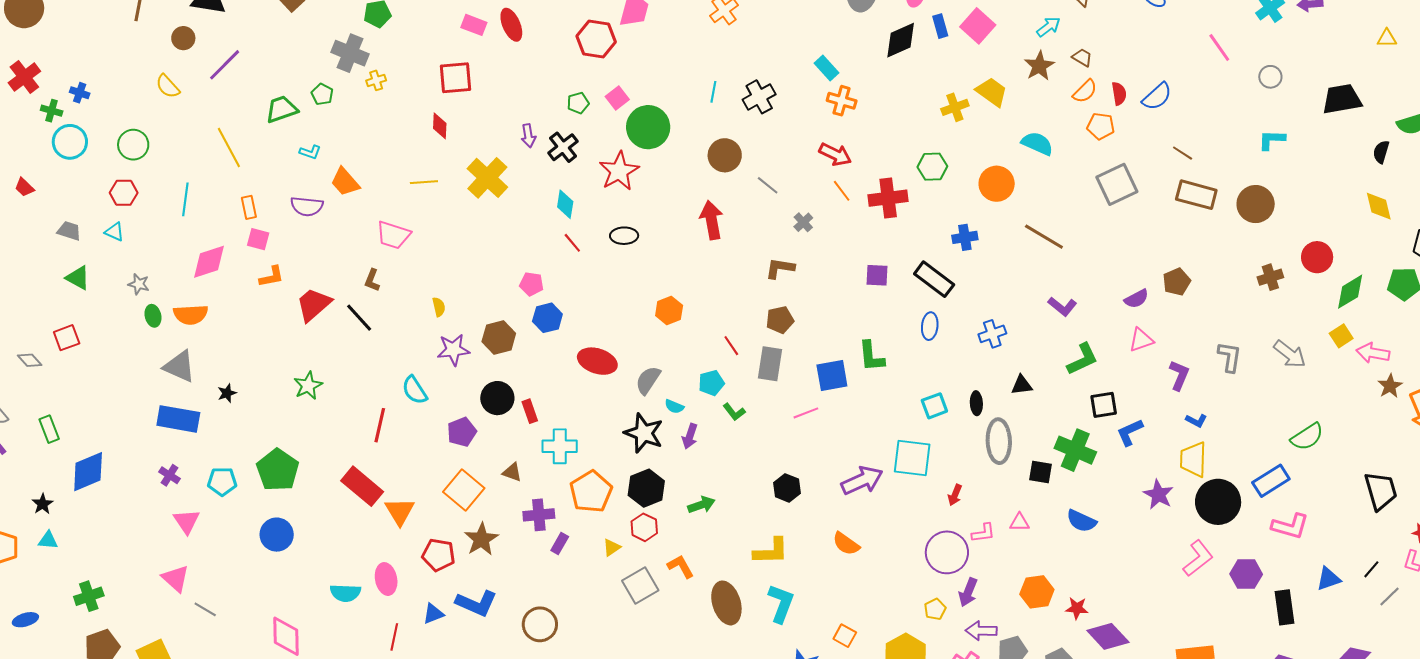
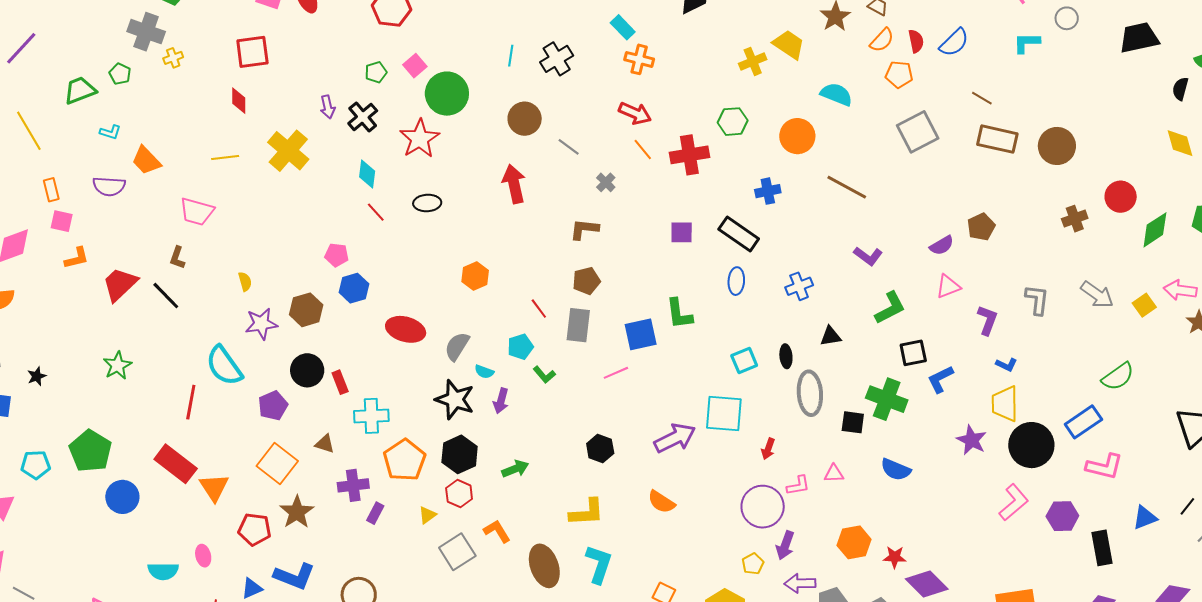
cyan L-shape: (1272, 140) -> (1027, 43), moved
yellow square: (1341, 336) -> (1144, 305), moved
cyan semicircle: (415, 390) -> (224, 366), size x1.4
blue circle: (277, 535) -> (122, 497), moved
pink ellipse: (386, 579) -> (203, 556), size x0.7

